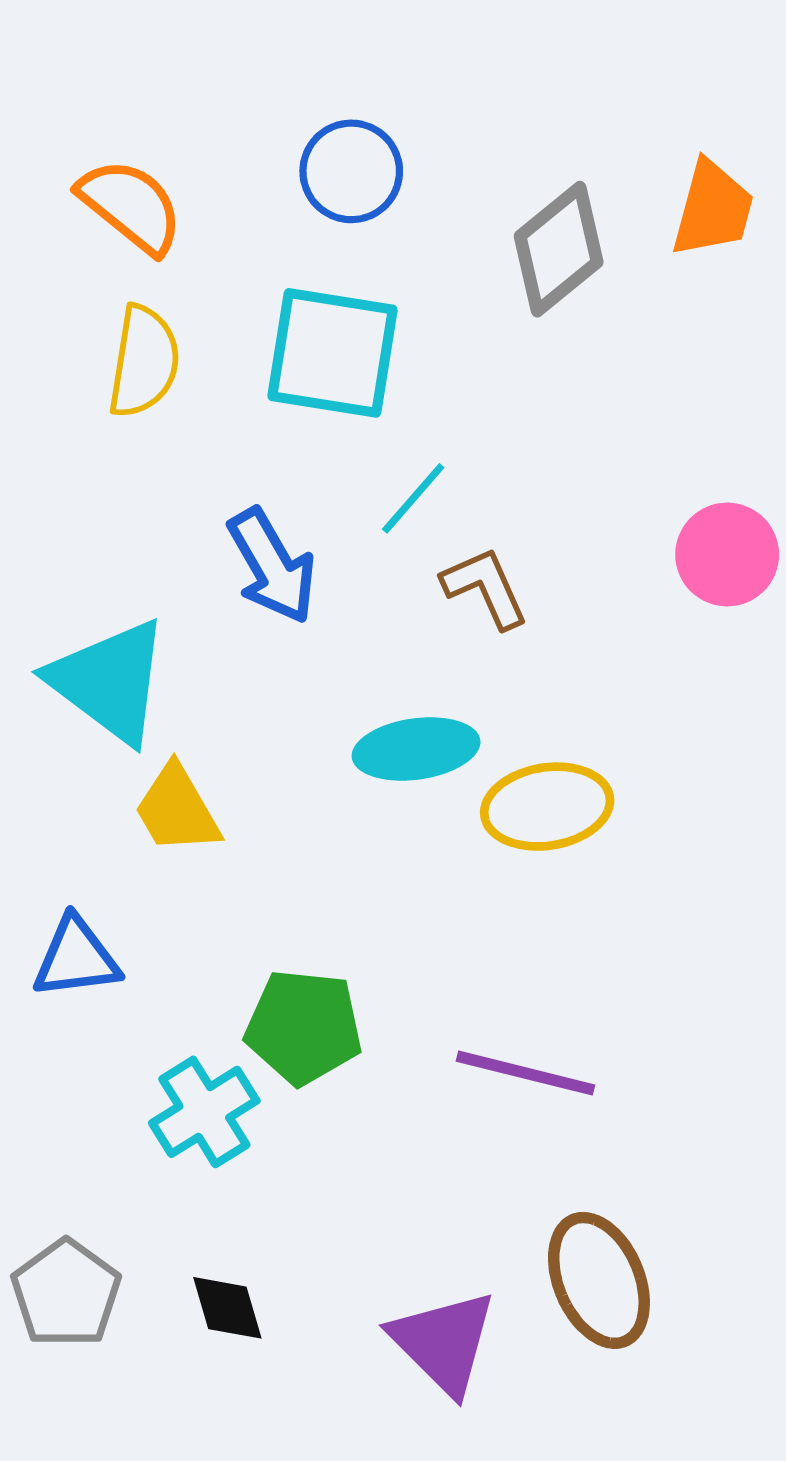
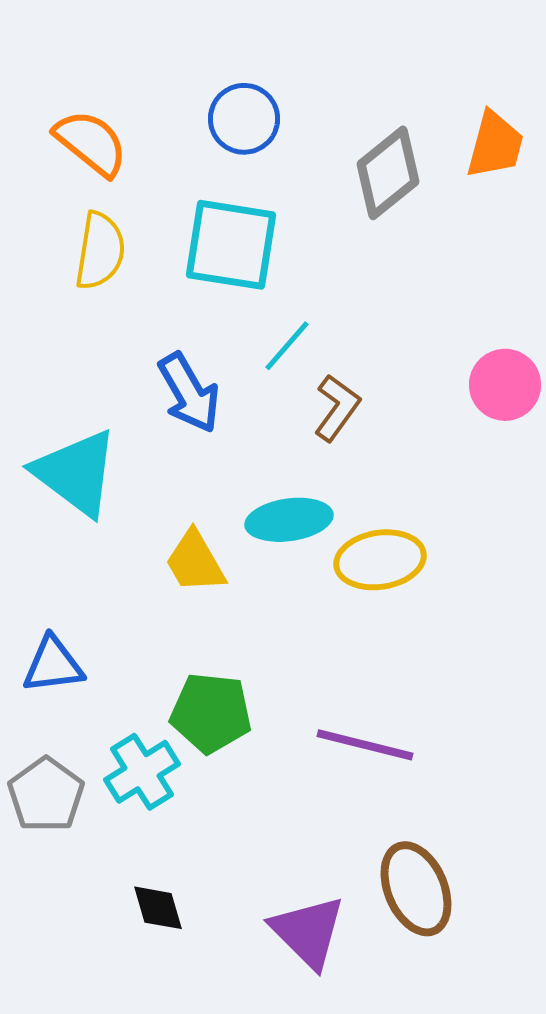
brown L-shape: (485, 588) -> (337, 408), turned 60
yellow trapezoid: (177, 809) -> (195, 562), moved
gray pentagon: (66, 1293) -> (46, 795), moved

